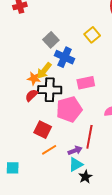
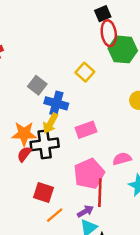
yellow arrow: (44, 71) -> (50, 123), moved
orange star: (34, 78) -> (24, 134), size x1.5
pink pentagon: (69, 109) -> (89, 174), moved

